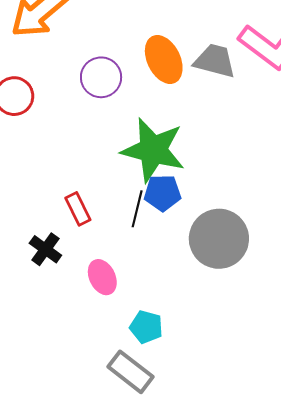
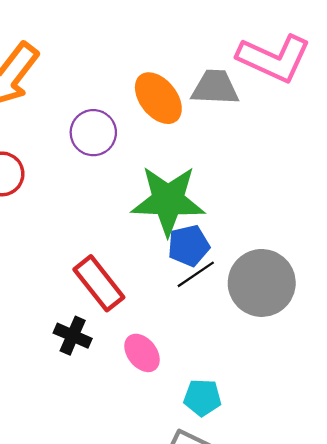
red rectangle: (78, 209) -> (99, 283), size x1.5
black line: (137, 209) -> (196, 274), moved, turned 54

